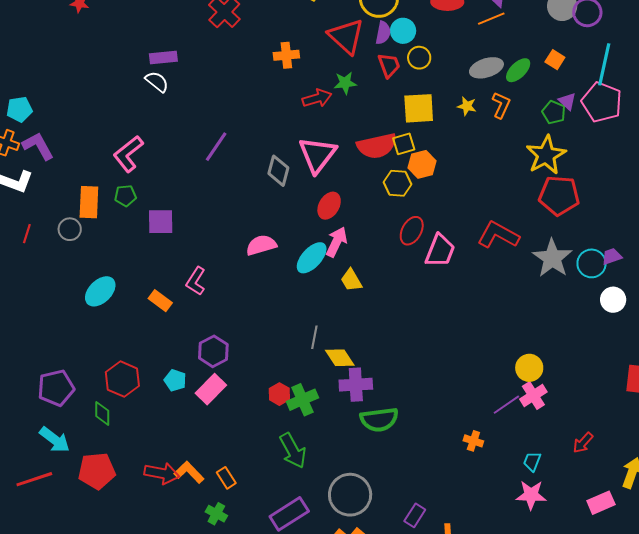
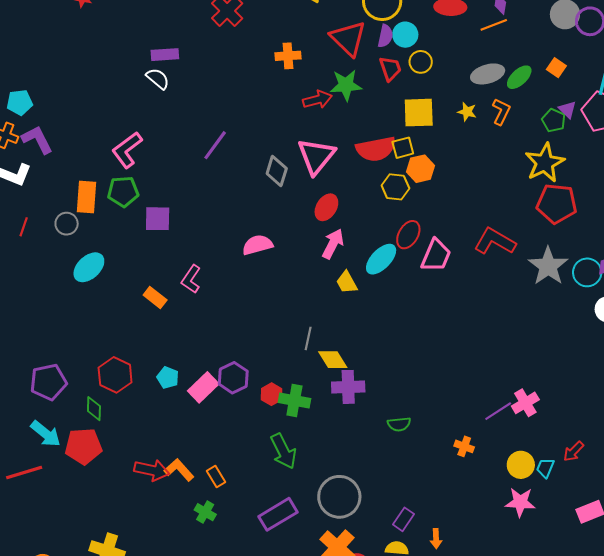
green star: (345, 83) -> (346, 85), size x1.4
green pentagon: (125, 196) -> (123, 192), size x1.4
cyan ellipse: (312, 258) -> (381, 259), moved
cyan ellipse: (100, 291) -> (89, 267), moved
purple hexagon: (213, 351) -> (233, 378), moved
yellow circle: (529, 368) -> (521, 465), moved
green cross: (302, 400) -> (294, 401), turned 32
green semicircle: (379, 420) -> (399, 424), moved, size x0.6
cyan trapezoid: (532, 461) -> (545, 468), moved
red pentagon: (97, 471) -> (83, 446), moved

